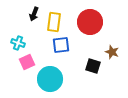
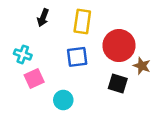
yellow rectangle: (54, 22) -> (82, 21), moved
red circle: (90, 22) -> (119, 46), moved
cyan circle: (50, 79) -> (63, 100), size x0.6

